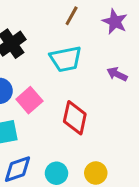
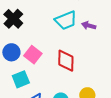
cyan trapezoid: (66, 59) -> (66, 20), moved

